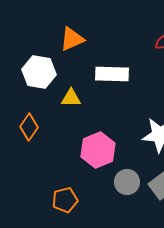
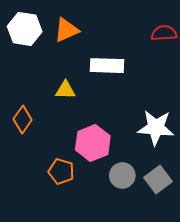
white hexagon: (39, 72) -> (25, 29), moved
orange pentagon: (65, 200) -> (61, 171), moved, turned 30

